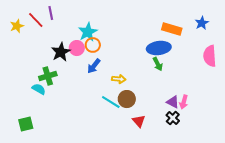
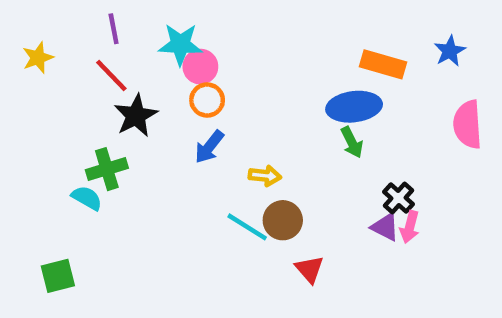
red line: (36, 20) -> (111, 76), moved
cyan star: (88, 32) -> (180, 44), moved, turned 30
pink circle: (77, 48) -> (200, 67), moved
black cross: (173, 118) -> (399, 198), moved

